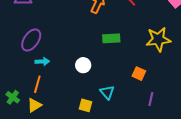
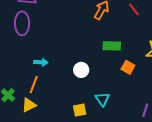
purple ellipse: (31, 40) -> (22, 23), moved, turned -40
orange square: (139, 74) -> (128, 67), moved
yellow square: (85, 105) -> (80, 110), turned -32

